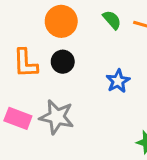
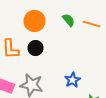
blue star: (118, 81) -> (72, 80), moved

